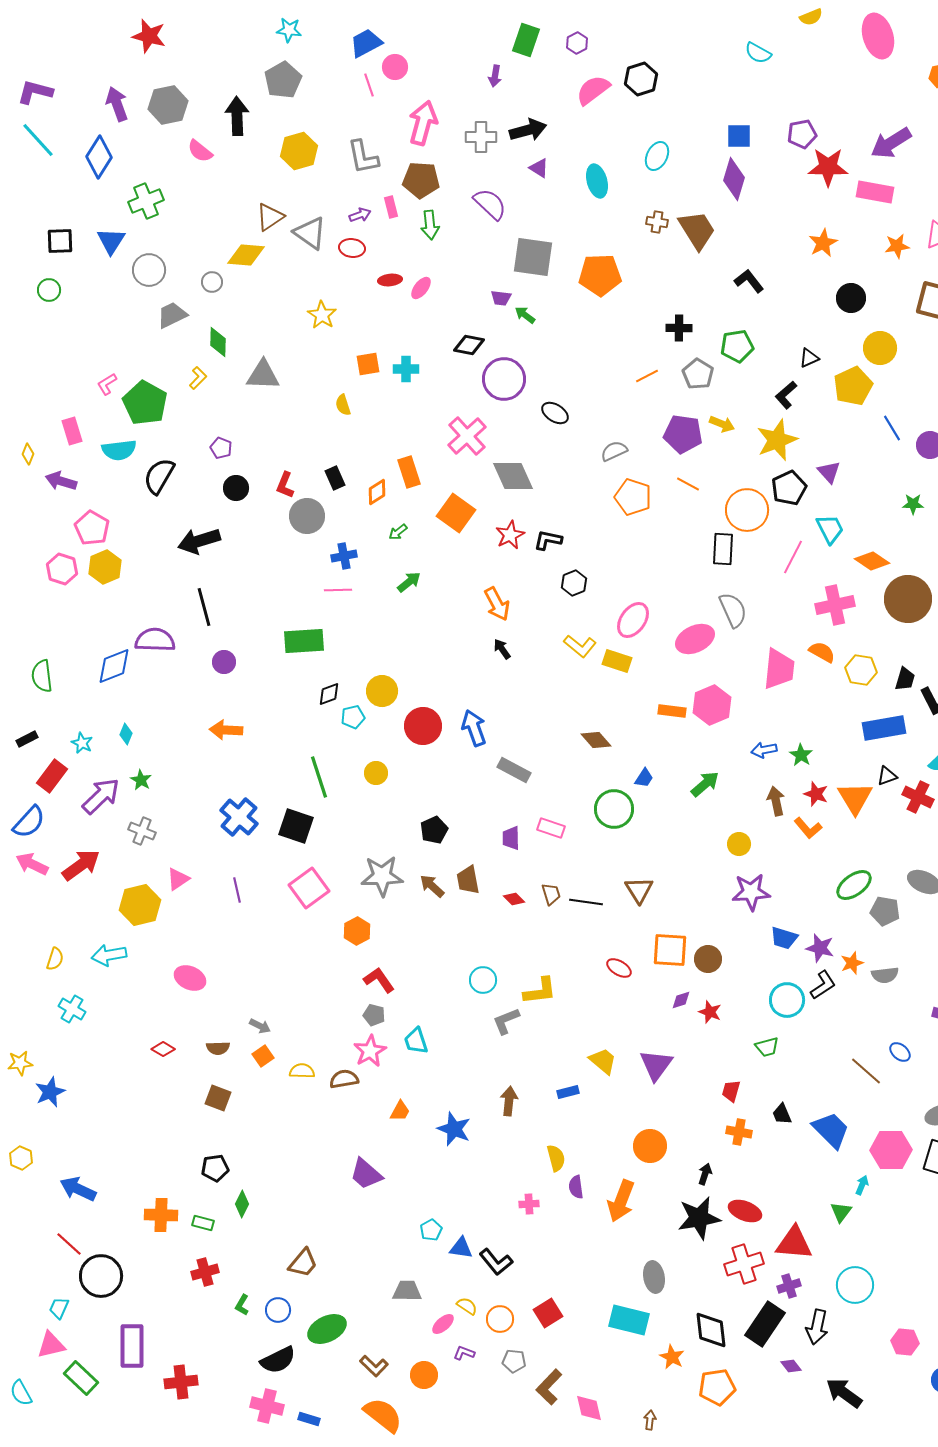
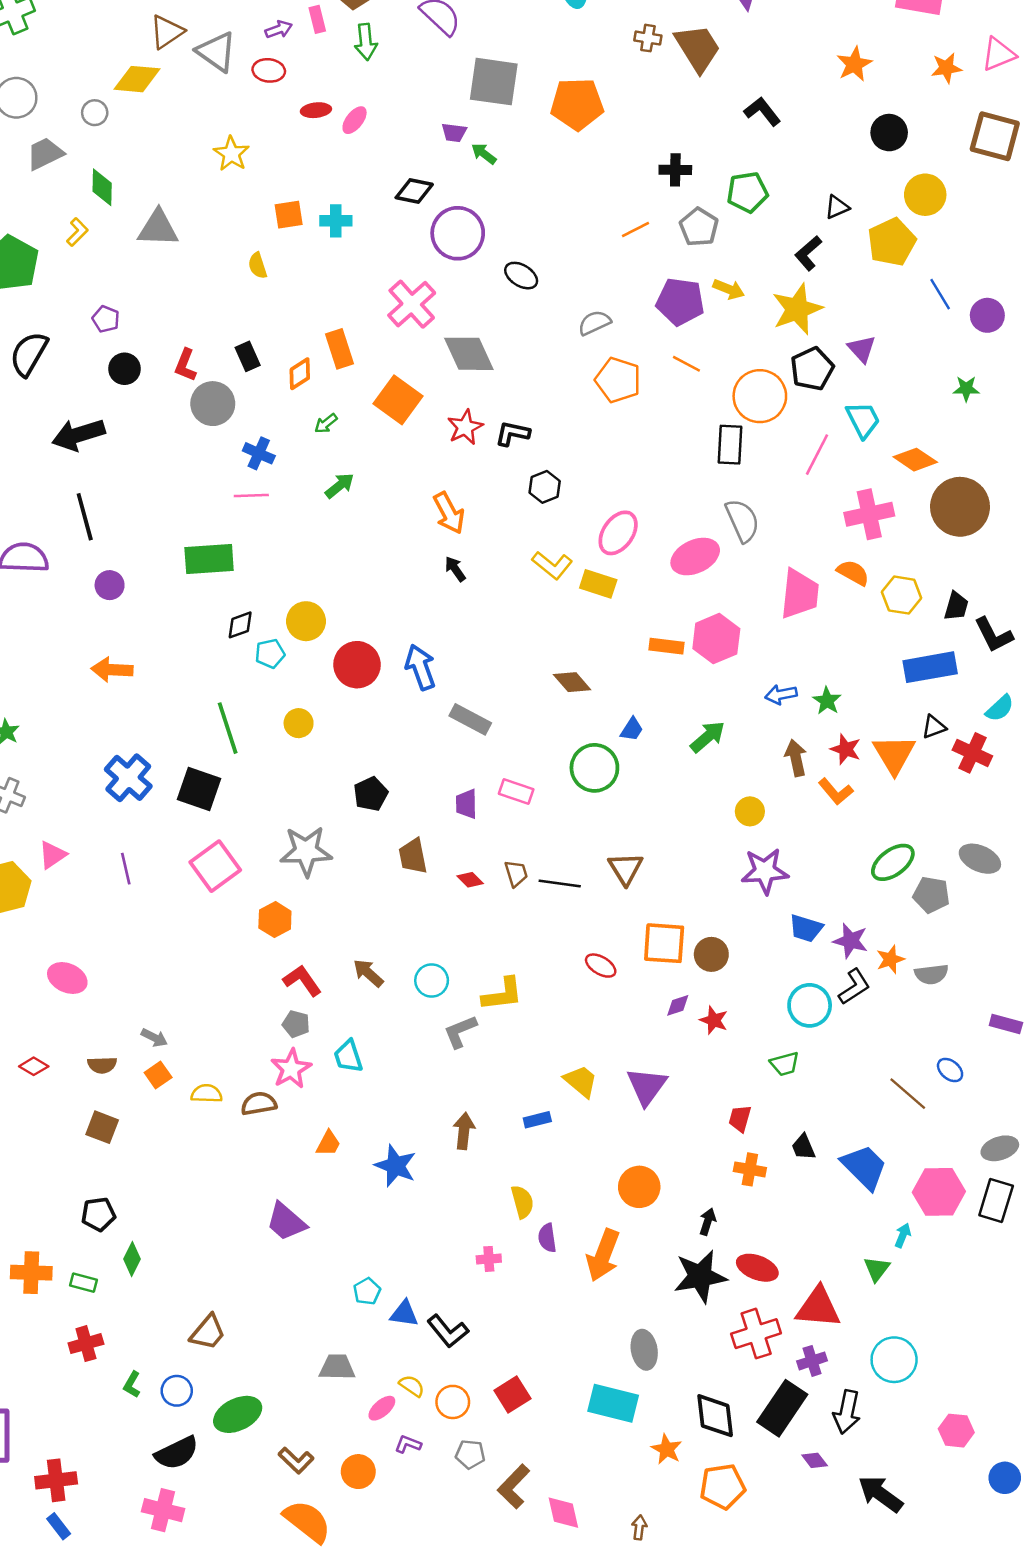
blue cross: (344, 556) -> (259, 453), turned 35
brown arrow: (432, 886) -> (368, 973), moved
blue rectangle: (309, 1419) -> (59, 1526), moved, turned 35

